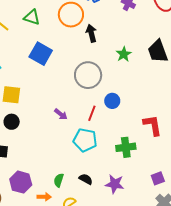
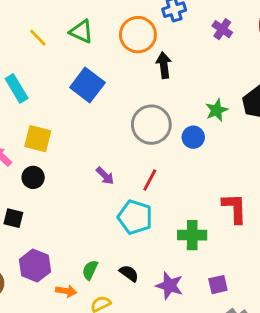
green star: (124, 54) -> (217, 110), moved
blue circle: (112, 101) -> (193, 137), moved
purple square: (158, 178) -> (218, 285), moved

